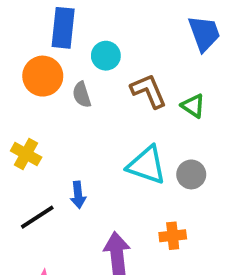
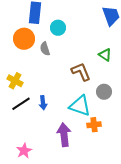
brown L-shape: (149, 91) -> (81, 72), moved
cyan triangle: (147, 165) -> (80, 106), moved
black line: (37, 217) -> (21, 104), moved

